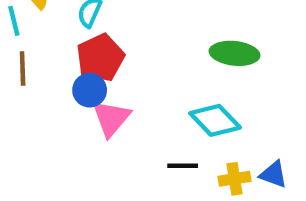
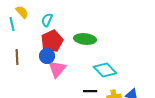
green ellipse: (235, 53) -> (85, 39), moved
brown line: (23, 68) -> (17, 57), moved

